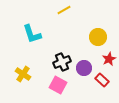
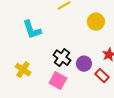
yellow circle: (98, 37) -> (96, 22), moved
black cross: (62, 62) -> (62, 58), turned -30

